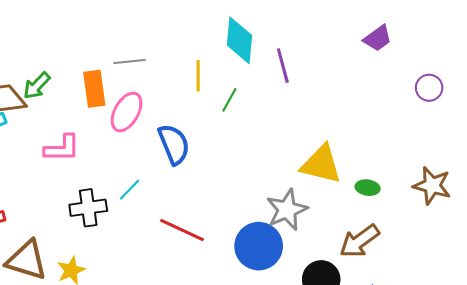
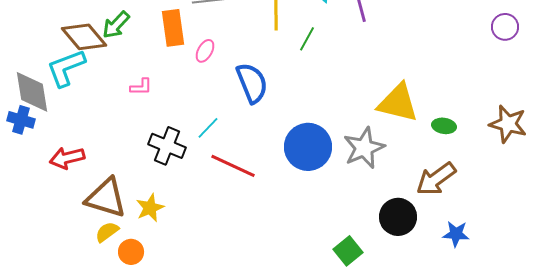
pink ellipse: (127, 112) -> (205, 51), size x0.6
pink L-shape: (62, 148) -> (141, 87), size x0.6
black cross: (88, 208) -> (167, 146), turned 30
red line: (182, 230) -> (233, 166), moved
blue circle: (259, 246) -> (308, 147), moved

